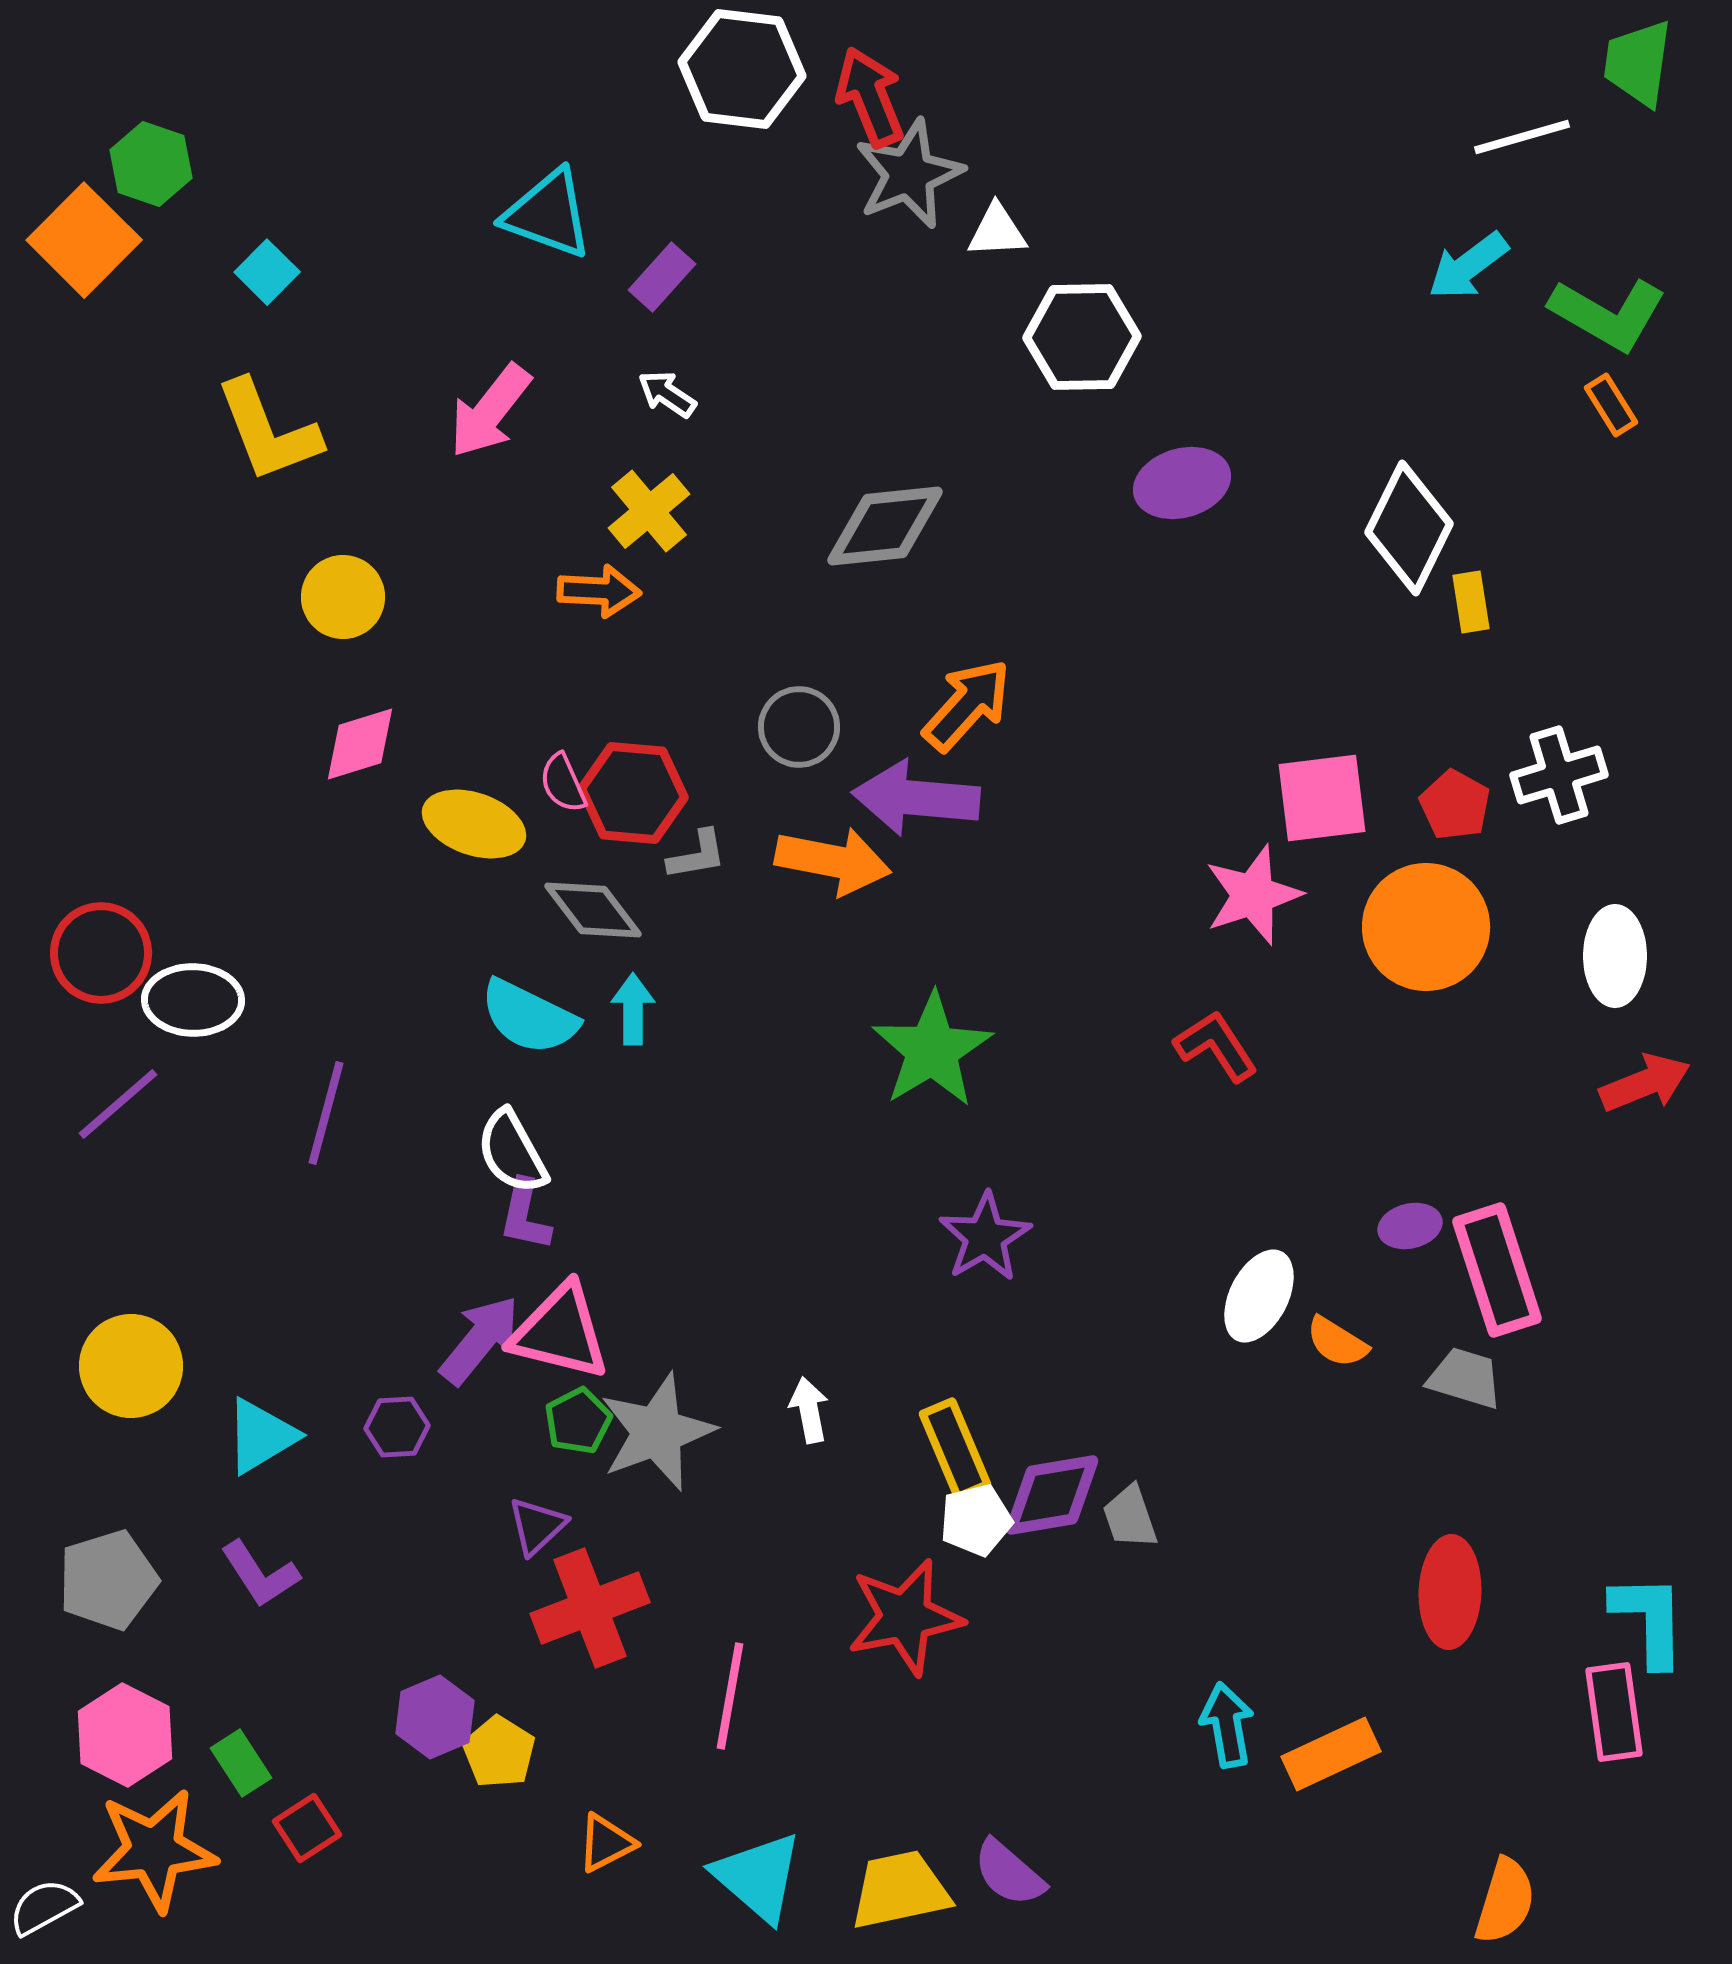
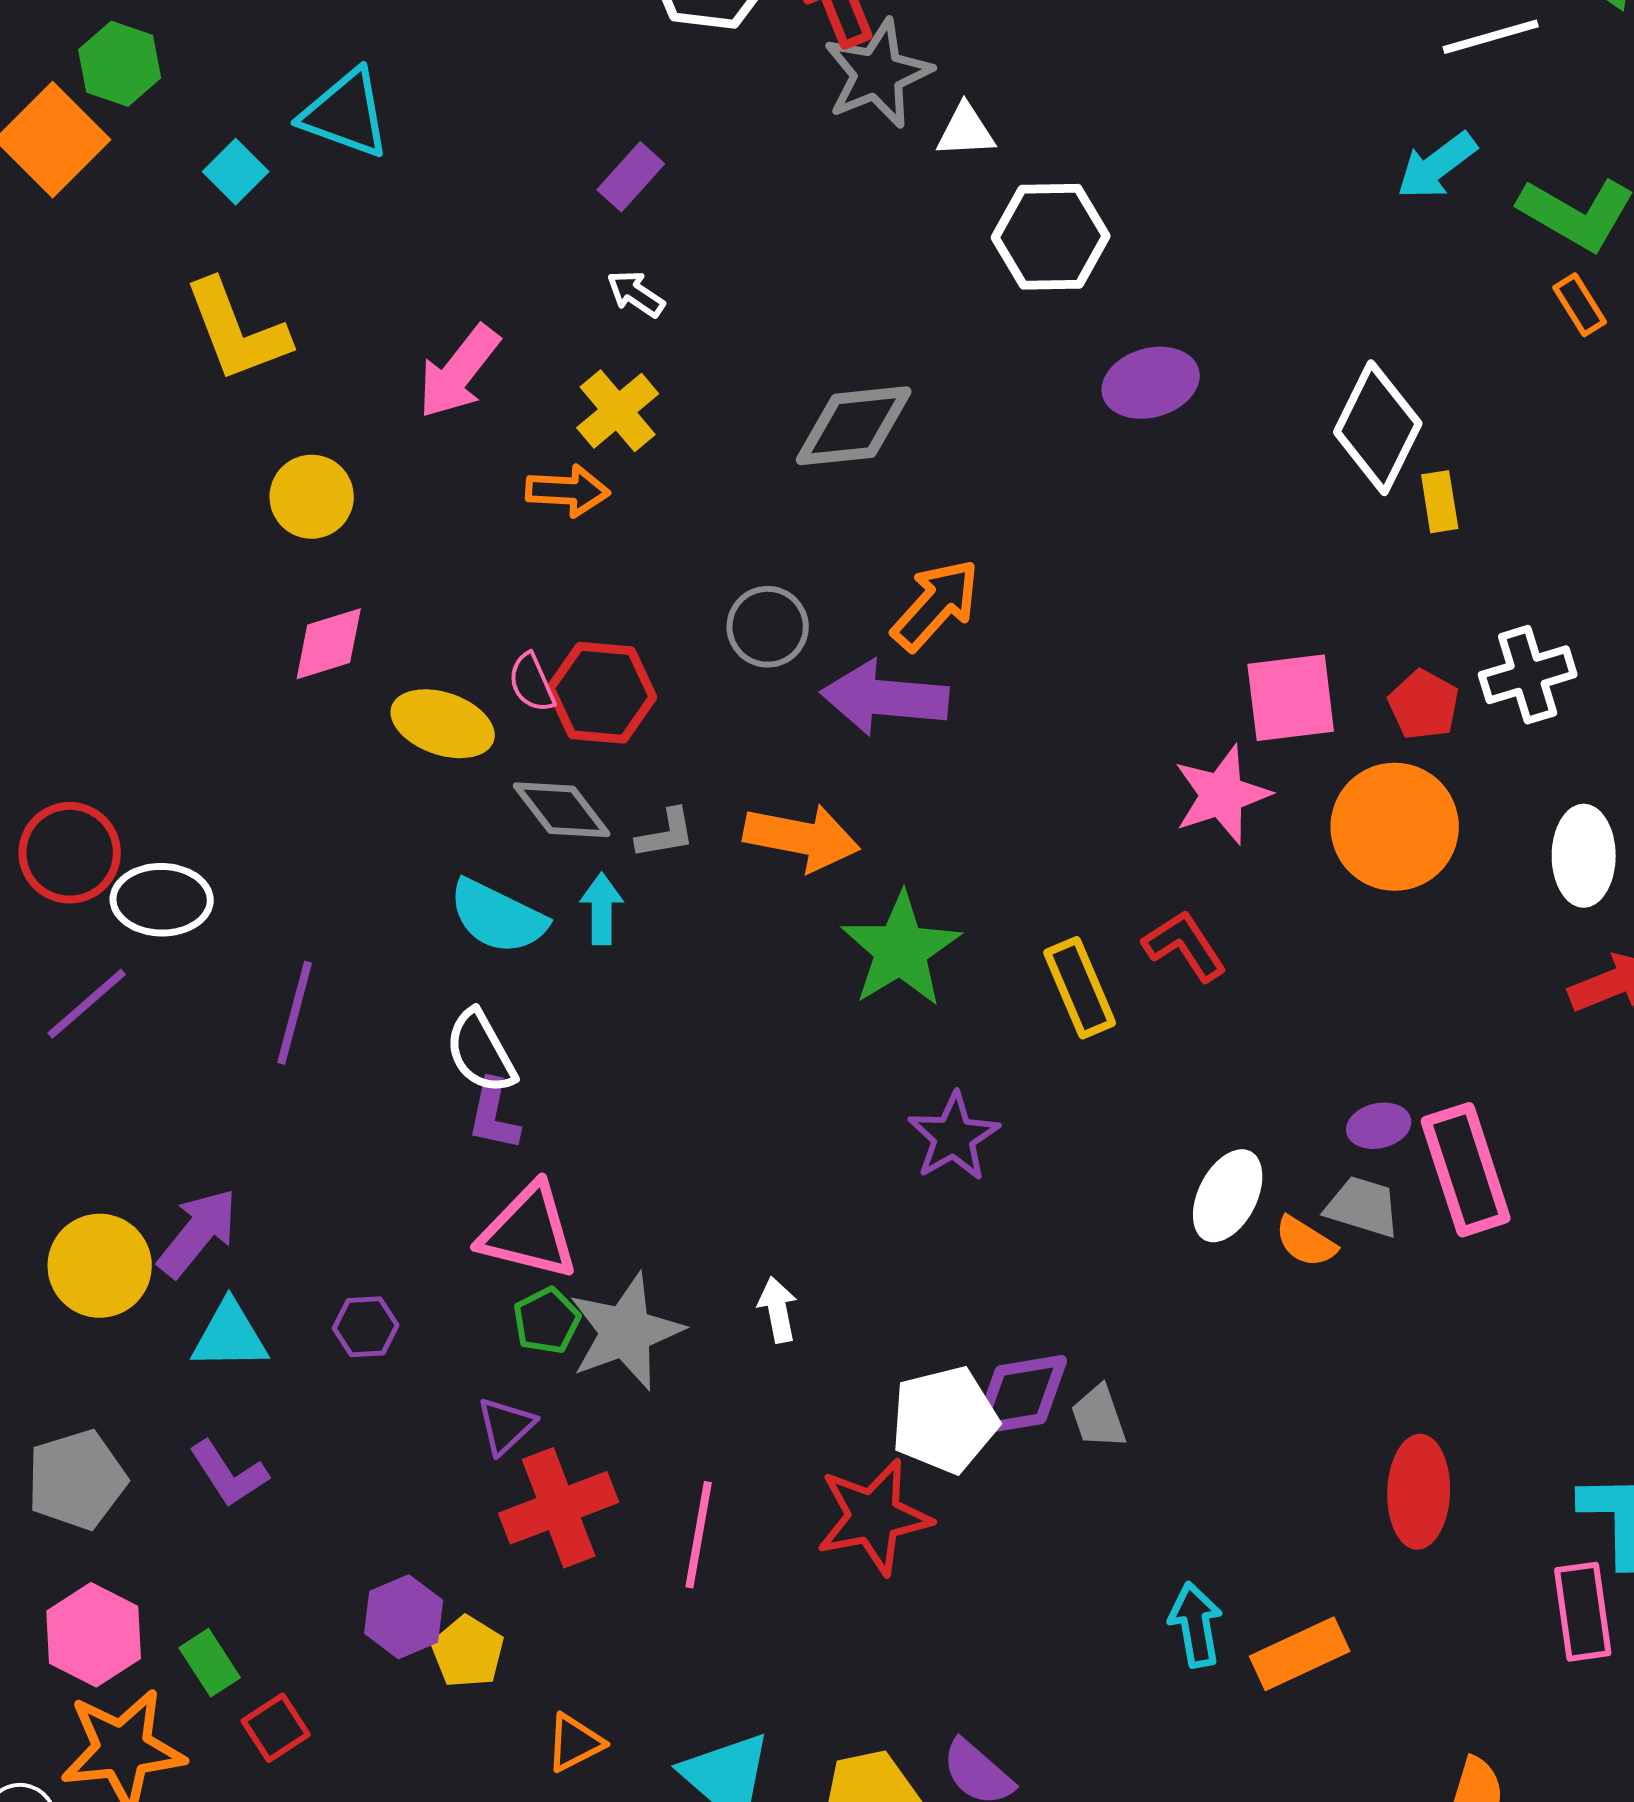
cyan triangle: (548, 214) -> (346, 114), moved
pink arrow: (490, 411) -> (459, 372), moved
gray L-shape: (697, 855) -> (666, 834), moved
orange arrow: (833, 861) -> (802, 838), moved
purple arrow: (480, 1340) -> (198, 1233), moved
gray trapezoid: (1465, 1378) -> (1363, 1207), moved
cyan triangle: (261, 1436) -> (230, 1336), turned 30
yellow rectangle: (955, 1449) -> (1080, 988), moved
white pentagon: (976, 1520) -> (945, 1420), size x1.5
pink line: (730, 1696) -> (699, 1535), moved

